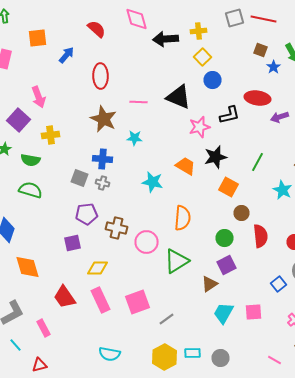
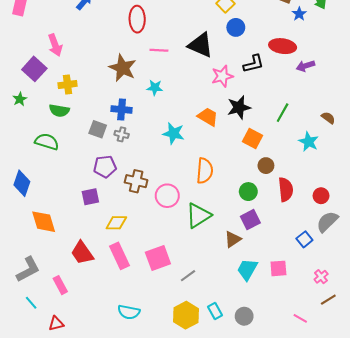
red ellipse: (100, 76) -> (137, 19), moved
green semicircle: (30, 160) -> (59, 111), moved
cyan rectangle: (192, 353) -> (215, 311), turned 63

